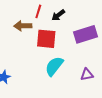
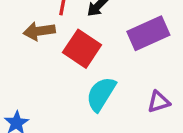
red square: (46, 39) -> (82, 49), turned 35

